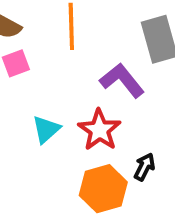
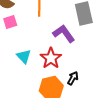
cyan triangle: (46, 129) -> (24, 56), turned -35

